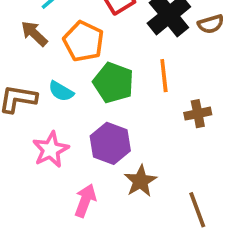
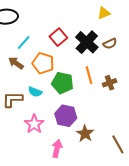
brown cross: (198, 114) -> (110, 83), moved

